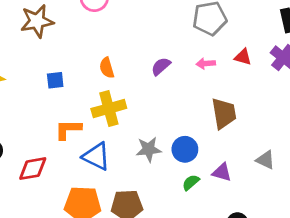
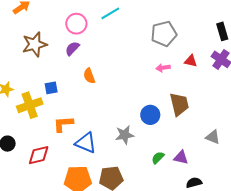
purple semicircle: (161, 66) -> (72, 48), moved
yellow cross: (109, 108) -> (30, 105), moved
blue circle: (185, 149) -> (150, 115), moved
purple triangle: (222, 172) -> (181, 157), moved

